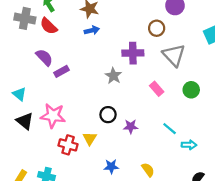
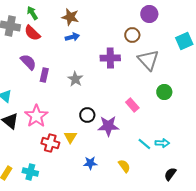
purple rectangle: (62, 71) -> (44, 75), turned -48
gray star: (113, 76) -> (75, 79), moved
pink rectangle: (157, 89) -> (132, 105), moved
pink star: (53, 116) -> (36, 116), turned 30
purple star: (131, 126) -> (108, 126), size x1.5
cyan line: (170, 129) -> (144, 144), moved

